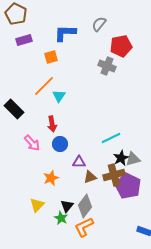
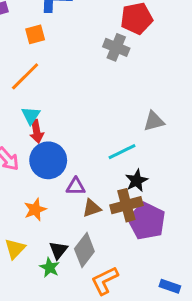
cyan triangle: (59, 96) -> (31, 115), moved
blue circle: (60, 144) -> (48, 160), size x1.6
gray triangle: (133, 159) -> (154, 121), moved
orange L-shape: (84, 227) -> (105, 281), moved

